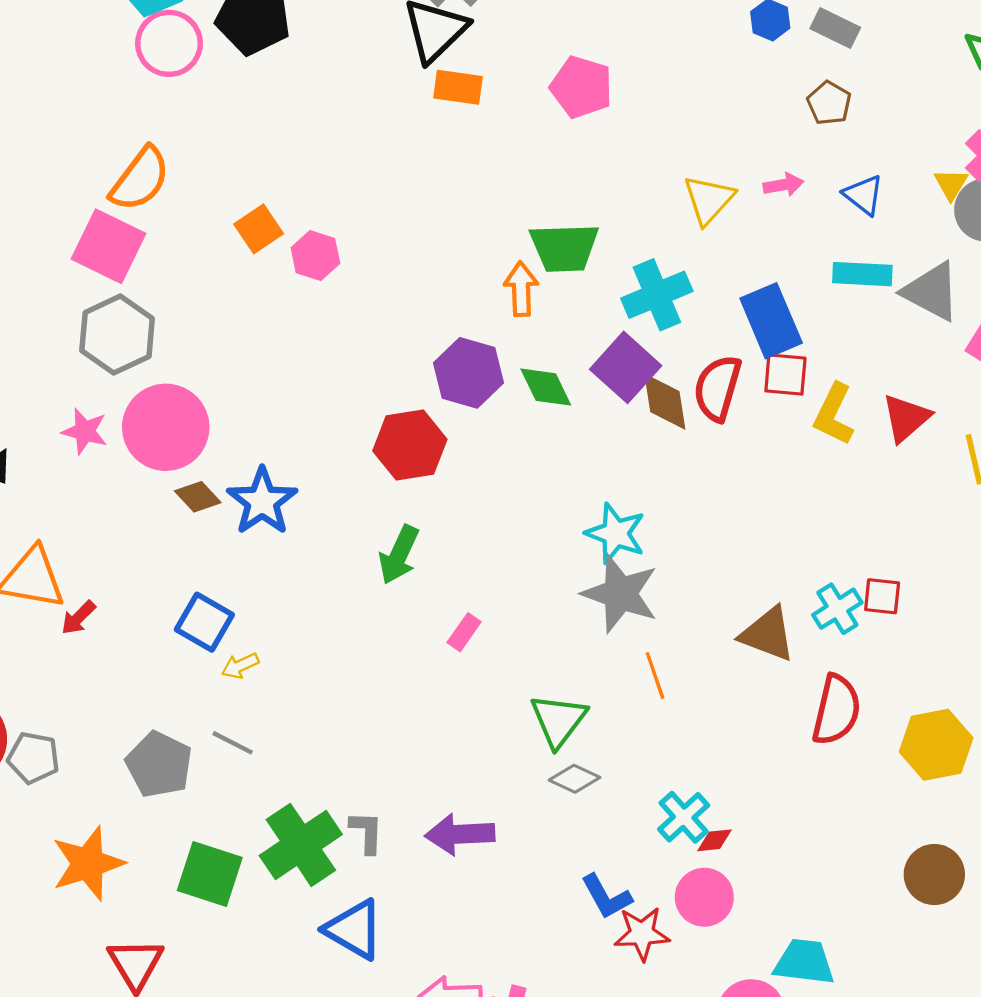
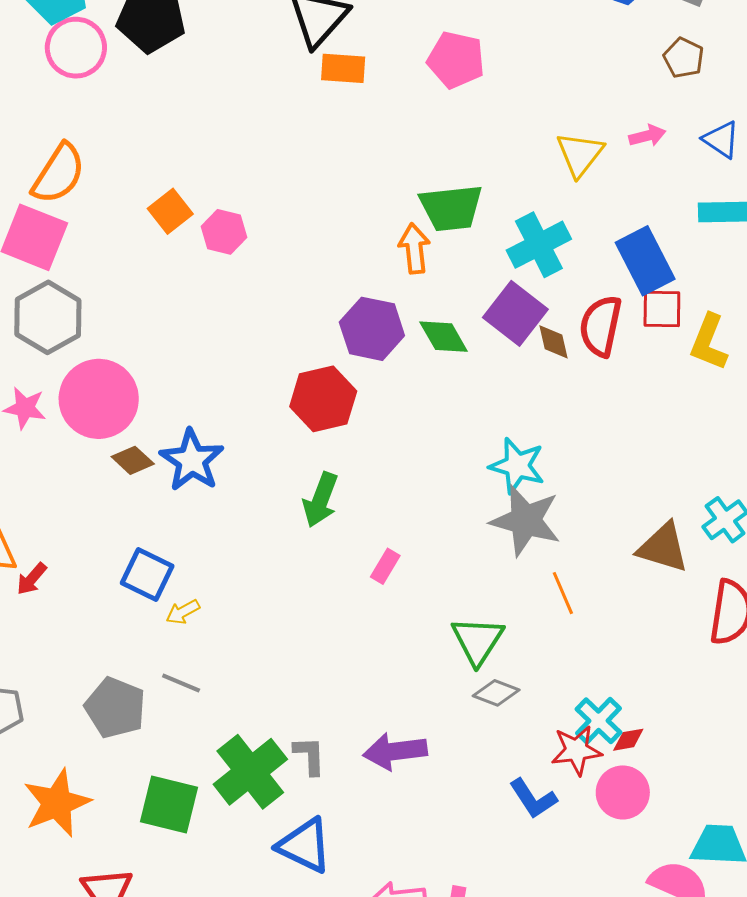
brown diamond: (665, 402) -> (553, 342), size x0.7
red star: (642, 934) -> (576, 750), moved

